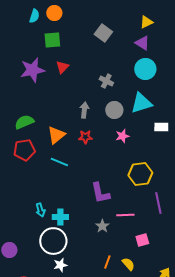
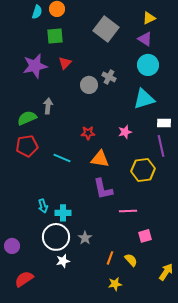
gray square: (103, 33) -> (106, 29), size x1.4
gray arrow: (84, 110) -> (48, 106), moved
gray circle: (114, 110) -> (89, 85), moved
orange triangle: (56, 135) -> (100, 159), moved, turned 48
purple line: (158, 203) -> (161, 146), moved
gray star: (102, 226) -> (85, 238), moved

